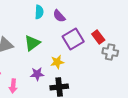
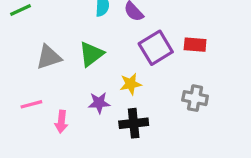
red rectangle: (98, 37) -> (195, 45), turned -48
gray cross: (110, 52) -> (195, 98), moved

